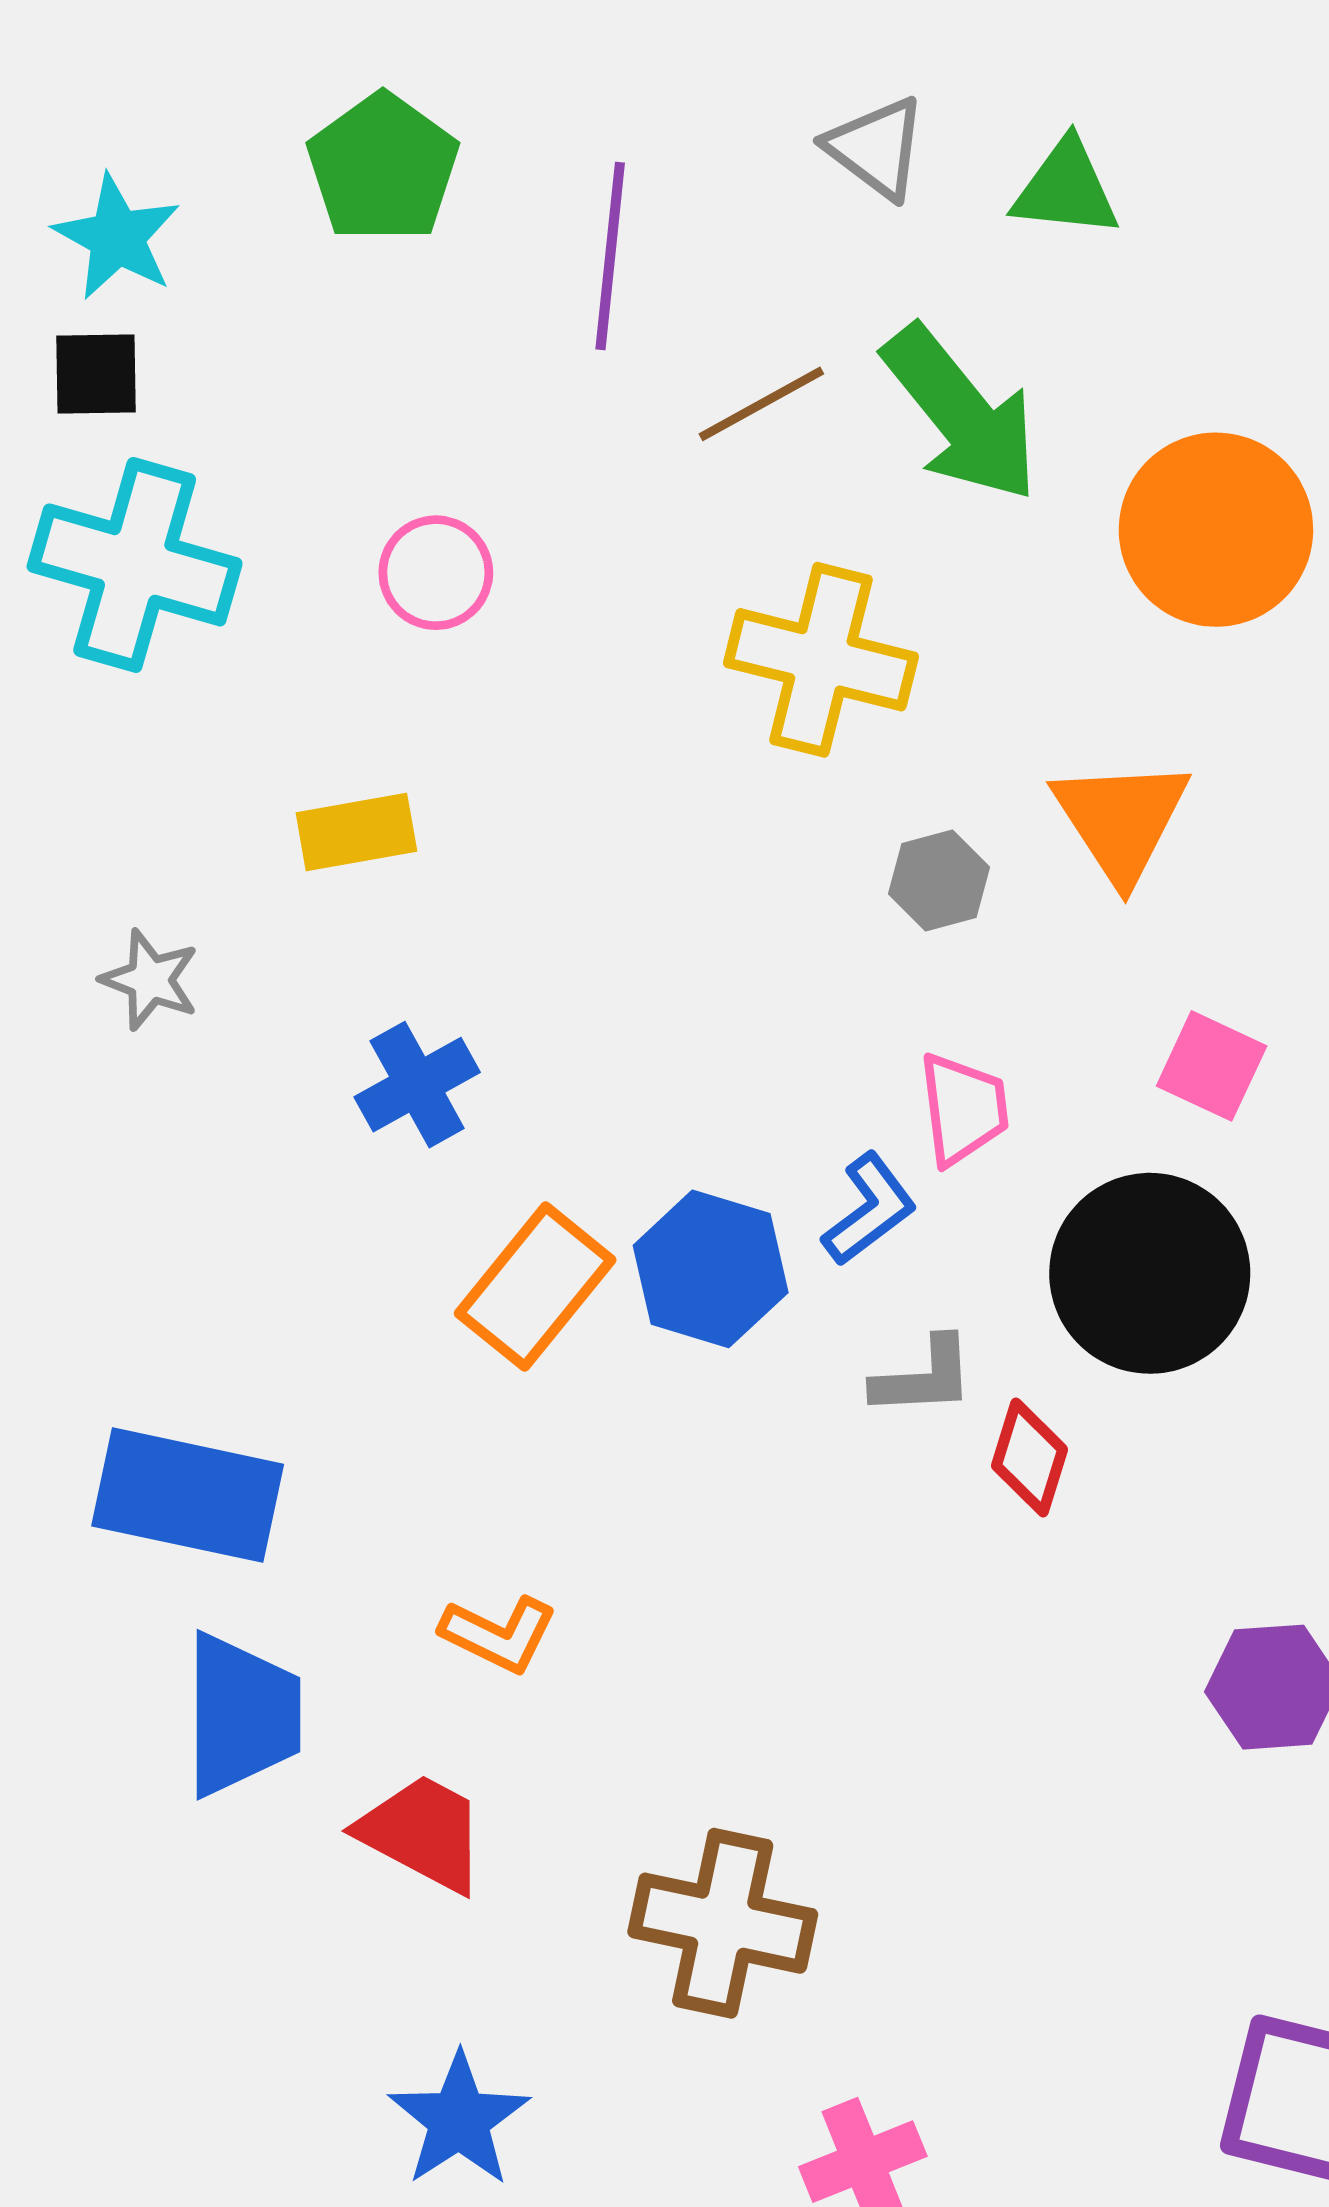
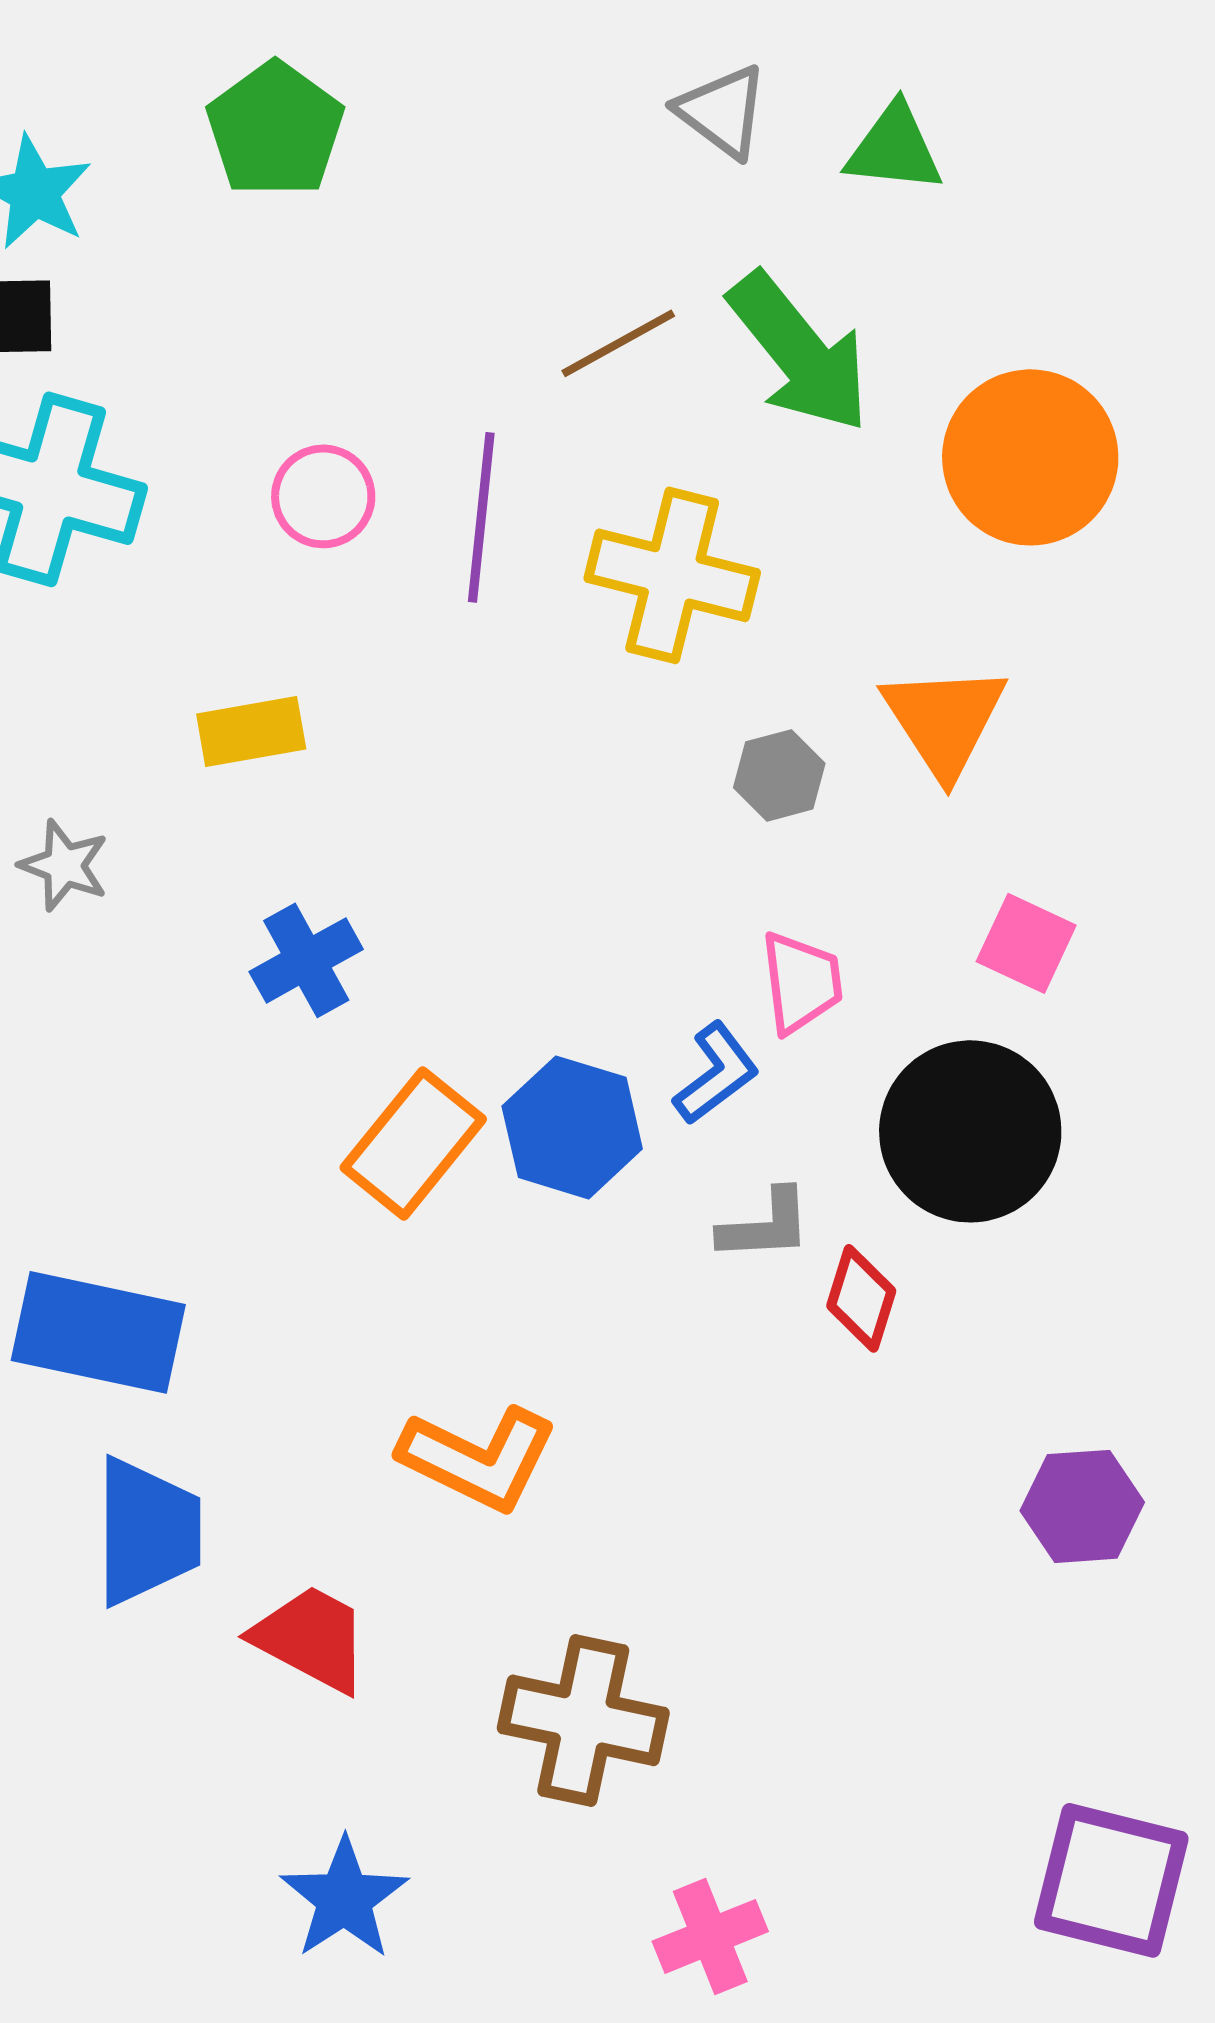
purple line: (610, 256) -> (481, 517), moved
orange L-shape: (499, 1634) -> (478, 1458), moved, size x1.5

